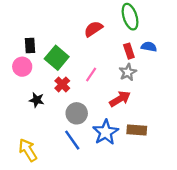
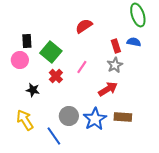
green ellipse: (130, 17) -> (138, 15), moved
gray circle: (77, 113) -> (69, 116), moved
blue line: (72, 140) -> (54, 136), moved
yellow arrow: (28, 150) -> (25, 120), moved

